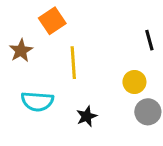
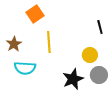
brown star: (21, 51) -> (14, 44), moved
black star: (87, 116) -> (73, 79), moved, size x1.5

